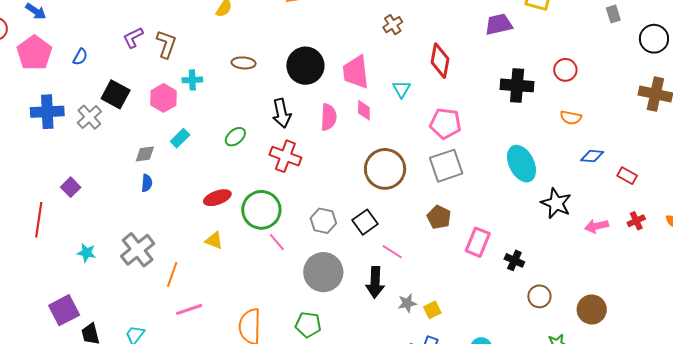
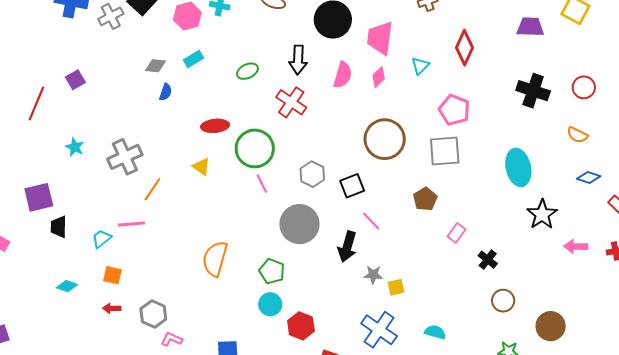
pink diamond: (364, 110) -> (379, 77), turned 30
blue semicircle: (147, 183) -> (166, 92), moved
pink rectangle: (478, 242) -> (456, 233), size x0.7
pink line: (189, 309) -> (131, 224), moved

